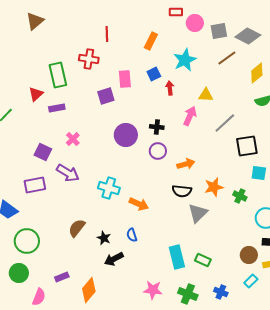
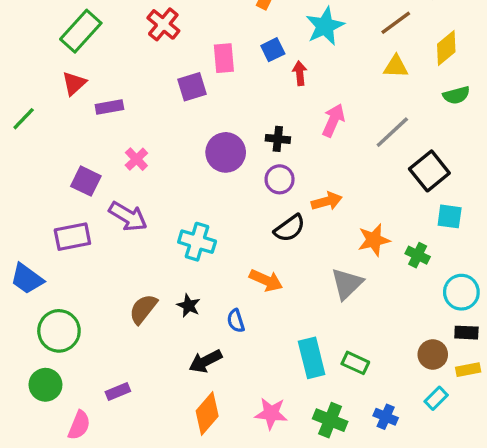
red cross: (89, 59) -> (163, 24), turned 30
green rectangle: (58, 75) -> (81, 31), moved, turned 55
yellow triangle: (206, 95) -> (396, 67), moved
black square: (247, 146) -> (429, 171), turned -30
black semicircle: (182, 191) -> (290, 228), moved, turned -42
orange arrow: (139, 204) -> (266, 280), moved
black star: (104, 238) -> (189, 306), moved
orange diamond: (89, 290) -> (207, 413), moved

